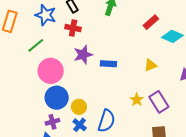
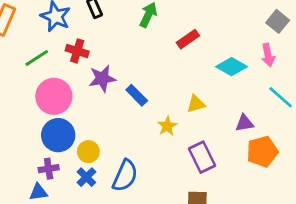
red rectangle: (151, 22) -> (188, 39), moved
red cross: (73, 28) -> (77, 51), moved
blue rectangle: (108, 64) -> (137, 95), turned 35
yellow star: (137, 100) -> (167, 126), moved

